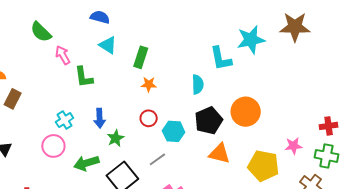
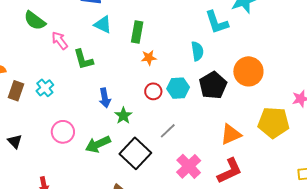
cyan cross: (65, 120) -> (45, 88), moved
cyan hexagon: (174, 131) -> (178, 88), moved
orange triangle: (219, 154) -> (231, 134), moved, turned -30

